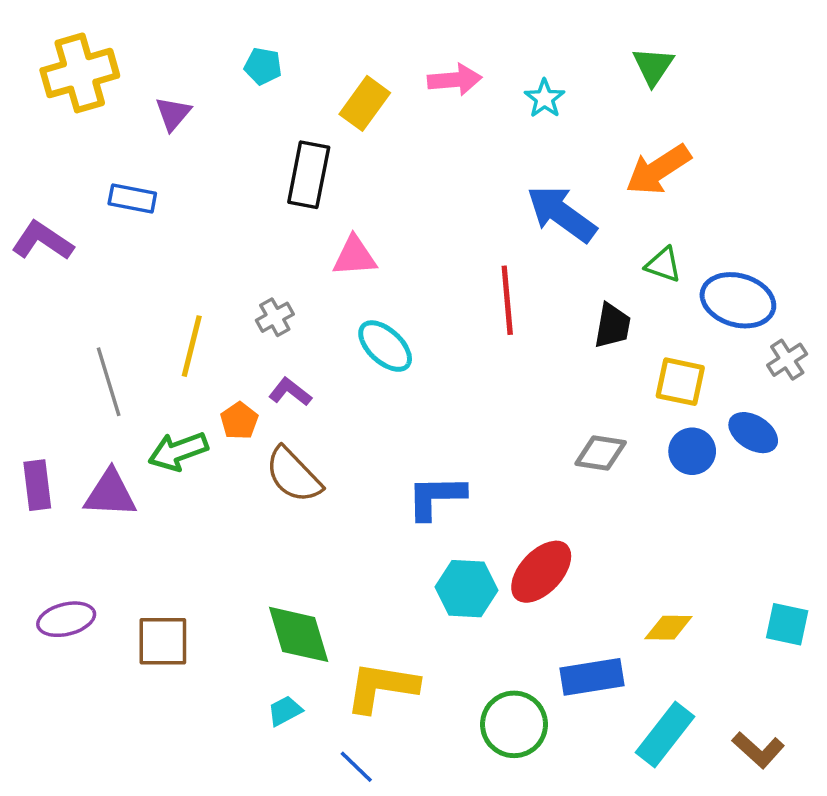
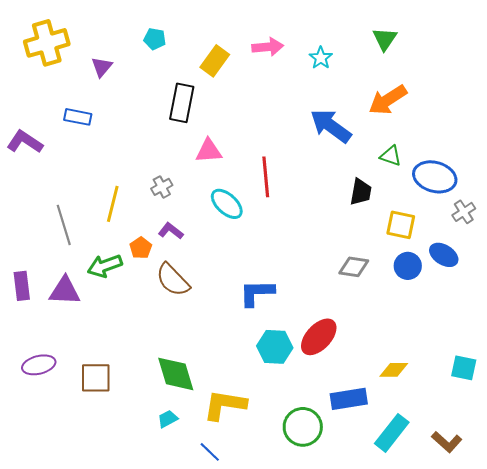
red line: (507, 300) -> (266, 177), moved

